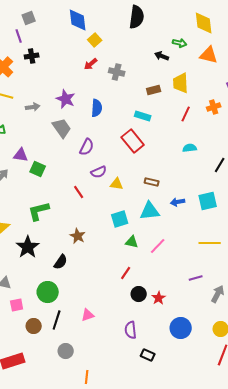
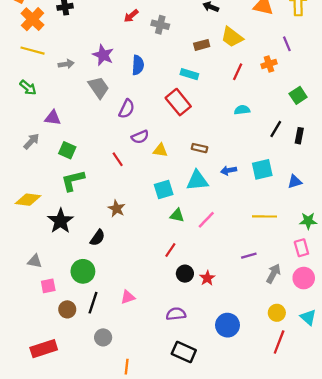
yellow trapezoid: (181, 83) -> (232, 37), turned -50
green square: (38, 169) -> (67, 150), moved
blue circle: (181, 328) -> (228, 325), moved
purple semicircle: (131, 330) -> (176, 314), turned 90
black rectangle: (148, 355) -> (184, 352), moved, size x1.5

